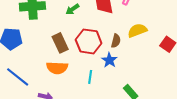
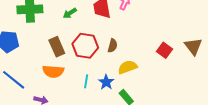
yellow semicircle: (137, 30) -> (128, 67), moved
blue star: (109, 60) -> (106, 82), moved

